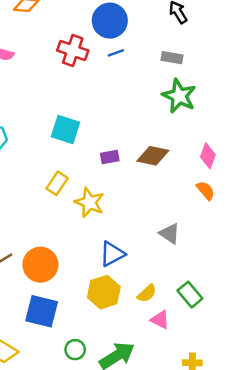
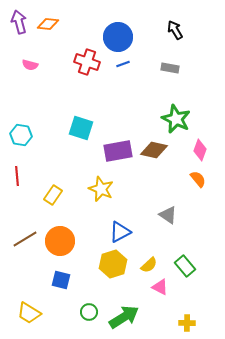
green star: (179, 96) -> (176, 119), moved
purple rectangle: (110, 157) -> (118, 151), size x1.8
yellow rectangle: (57, 183) -> (53, 195), moved
blue square: (42, 311) -> (61, 280), size x0.7

